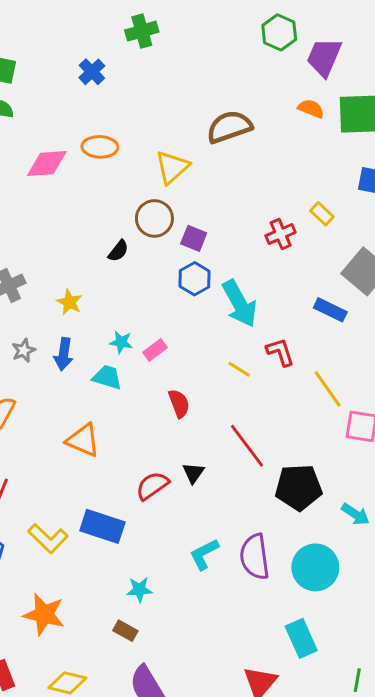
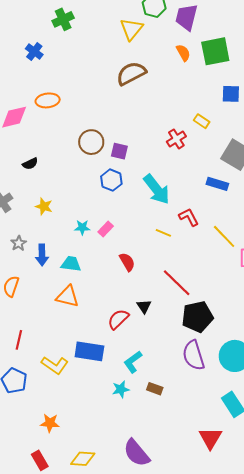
orange semicircle: (311, 109) -> (183, 53), turned 48
yellow triangle: (172, 167) -> (131, 29), moved
black semicircle: (118, 251) -> (30, 164), moved, turned 35
blue hexagon: (195, 279) -> (111, 180), moved
blue arrow: (64, 354) -> (42, 255), moved
cyan trapezoid: (107, 377) -> (71, 264), moved
black pentagon: (299, 487) -> (197, 317), moved
cyan L-shape: (204, 554) -> (133, 362), moved
orange star: (44, 614) -> (50, 423), moved, size x0.7
brown rectangle: (125, 631) -> (155, 389), moved

